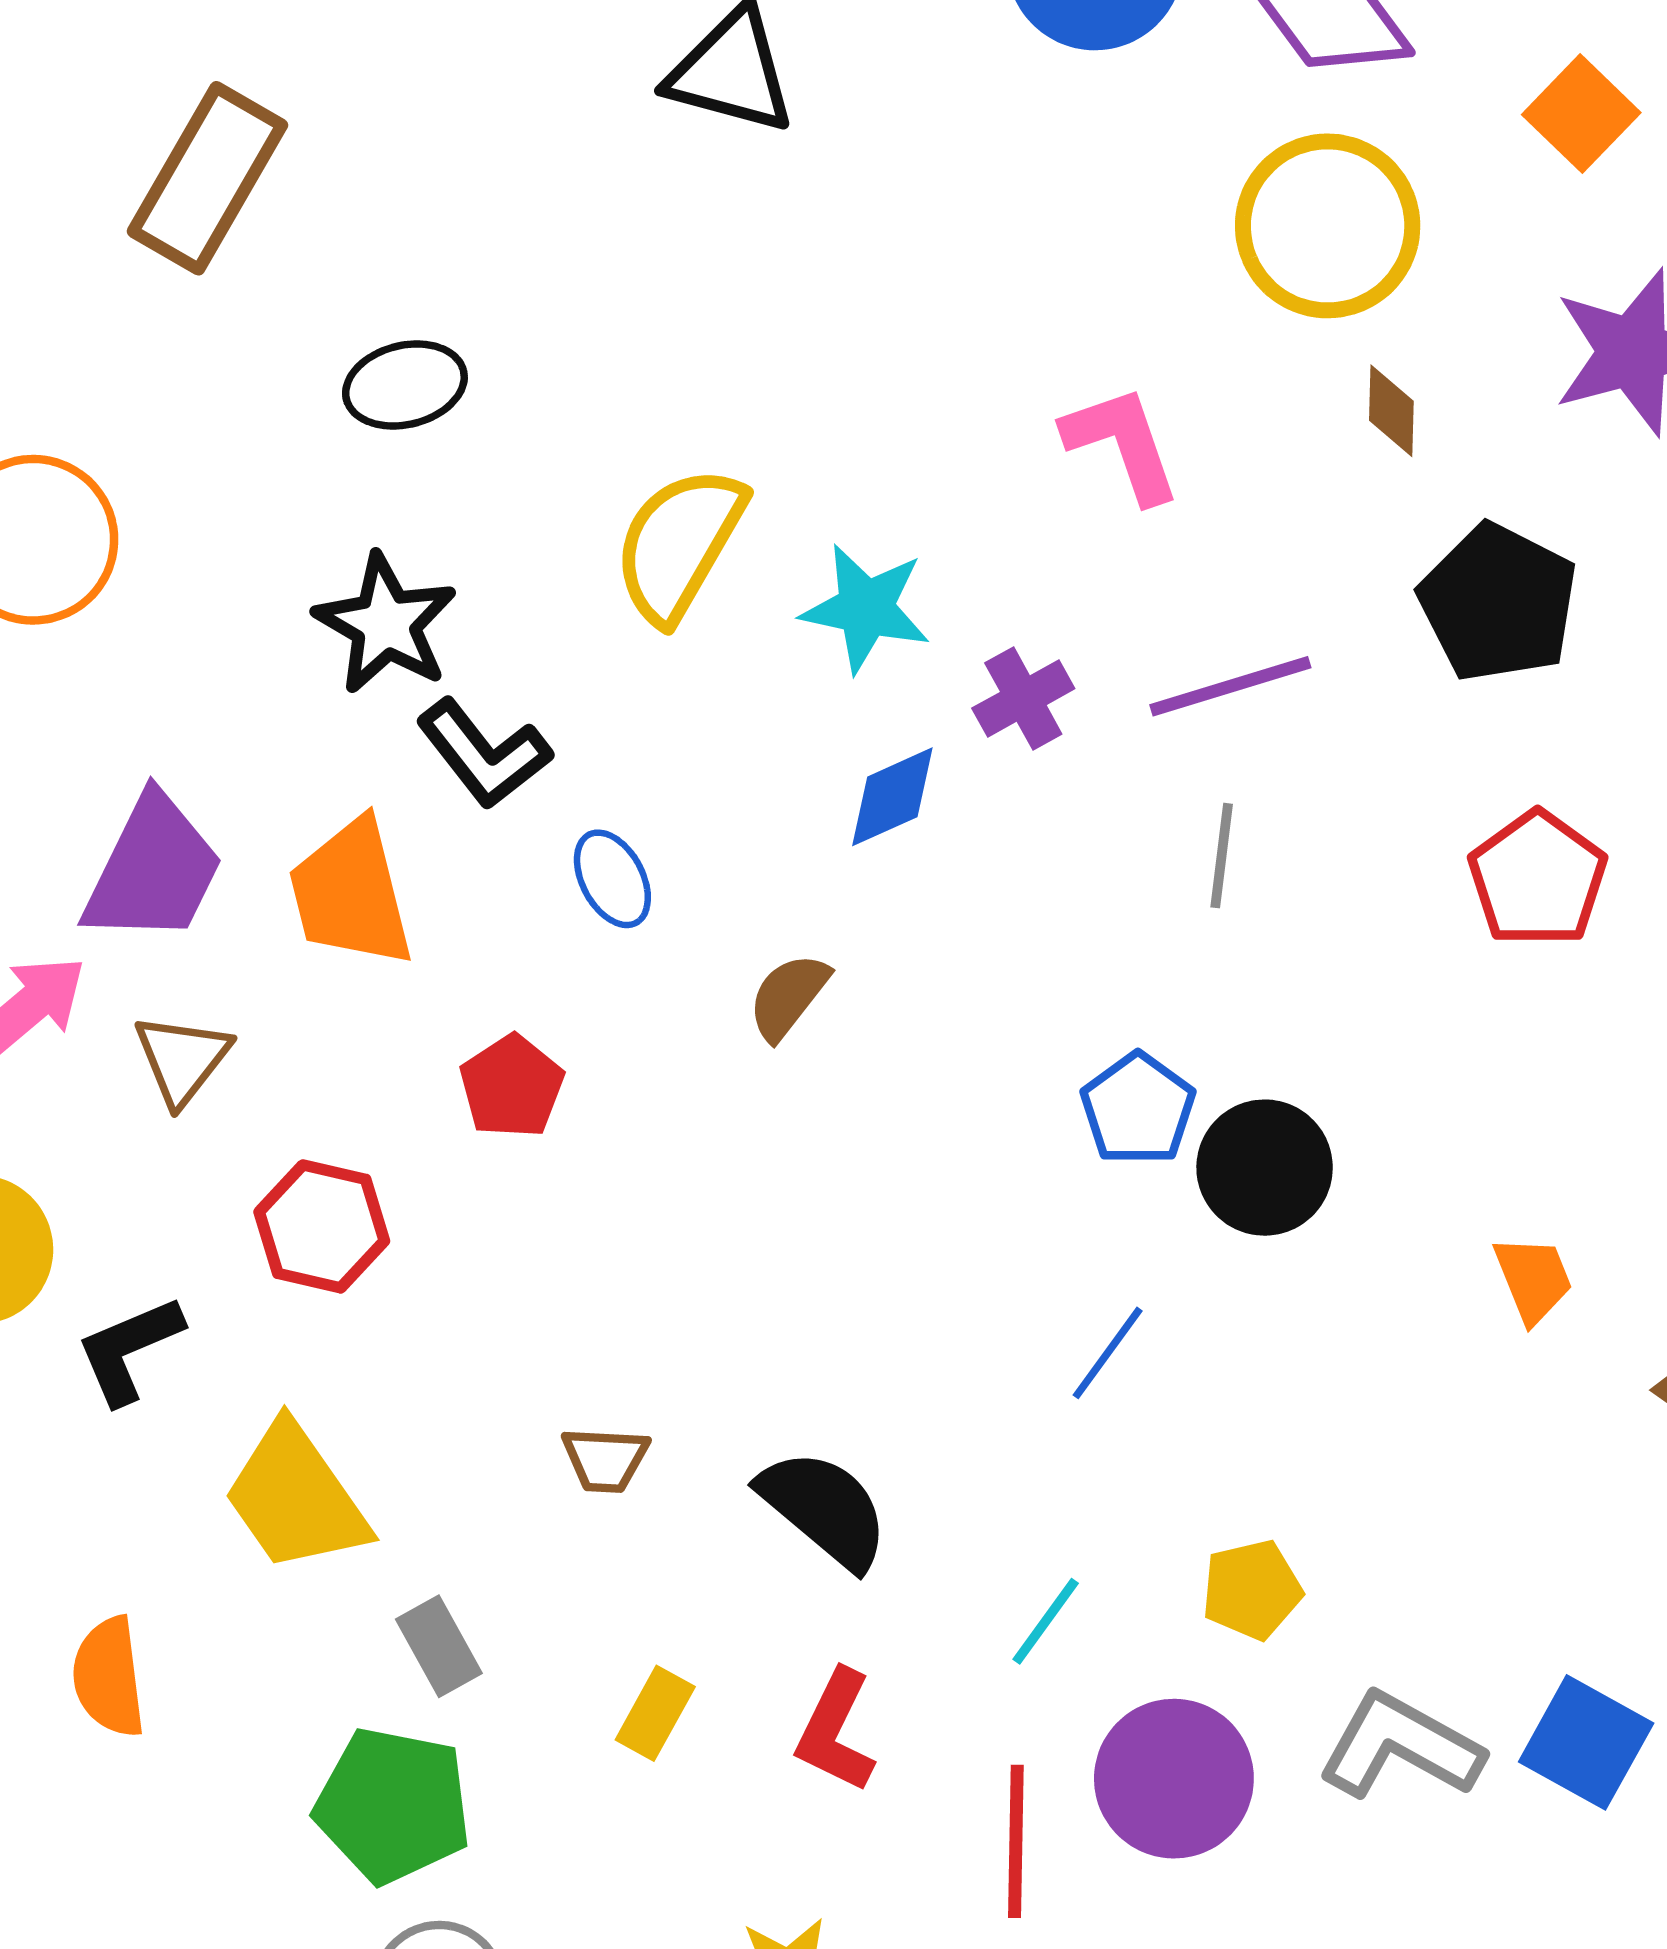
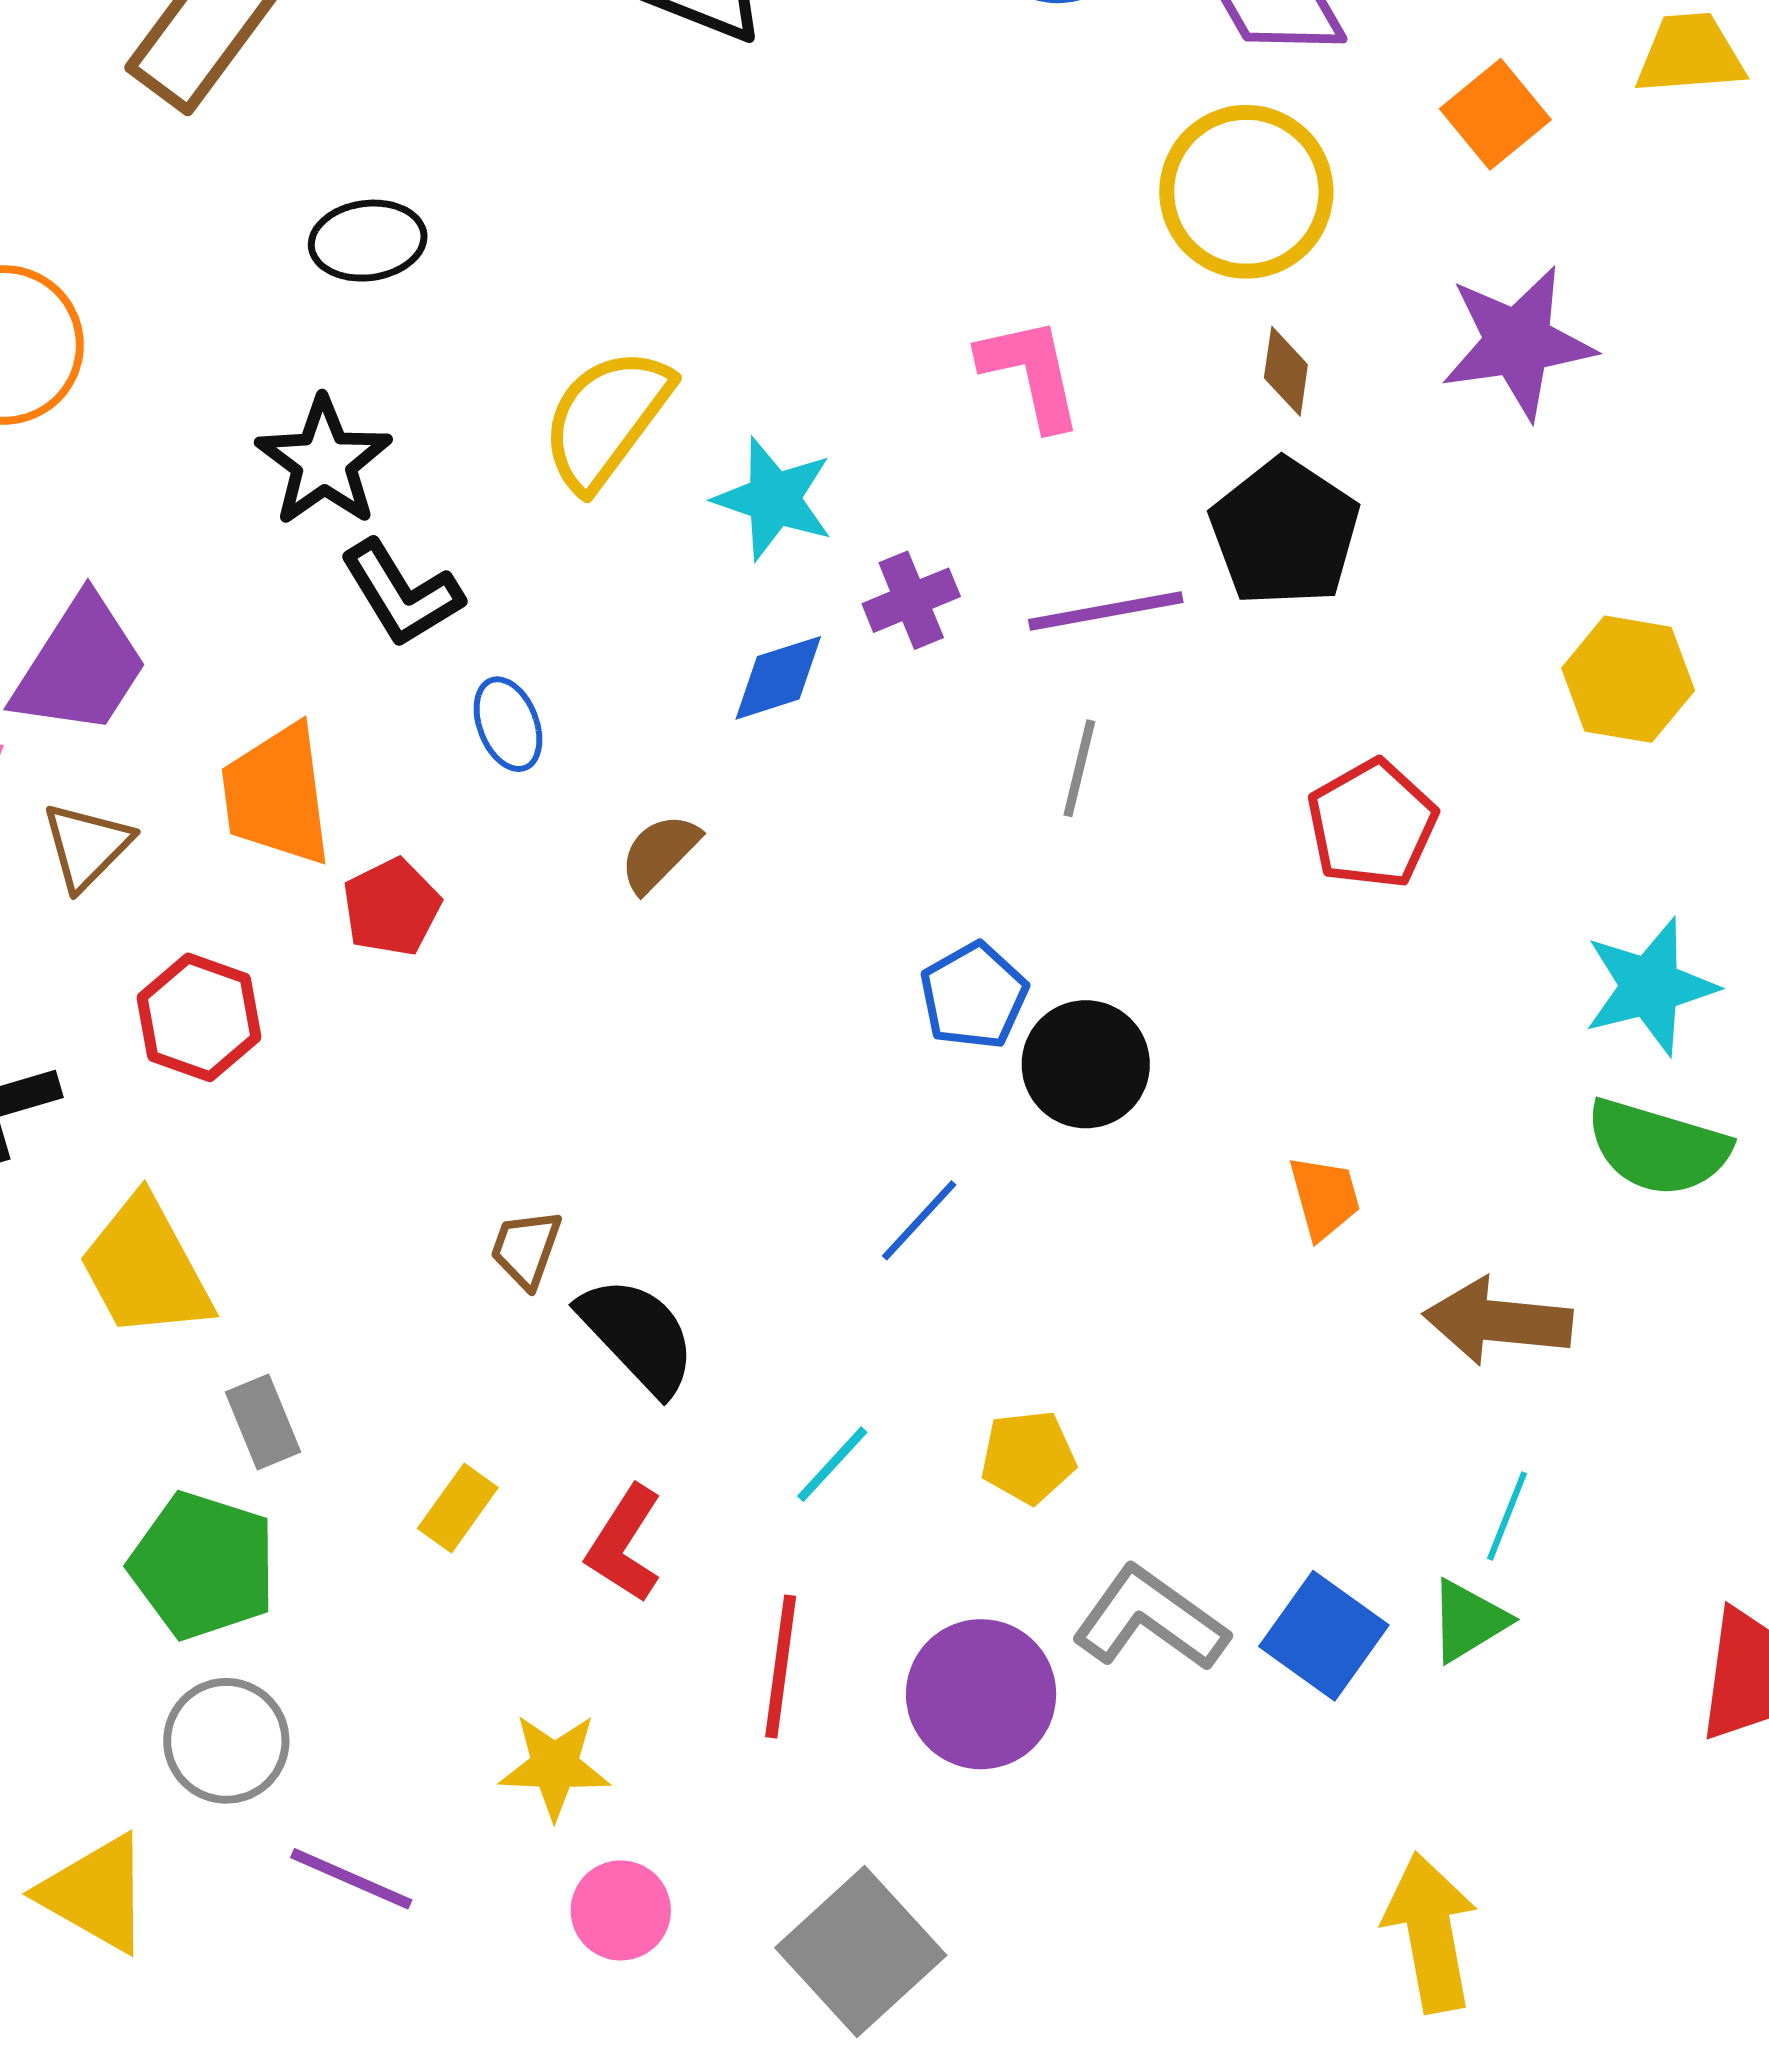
black pentagon: (1498, 603) -> (1285, 532), moved
orange trapezoid: (351, 893) -> (277, 795), moved
brown trapezoid: (605, 1459) -> (526, 1249), moved, turned 100
purple circle: (1174, 1779) -> (981, 1694), moved

